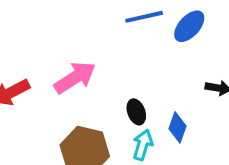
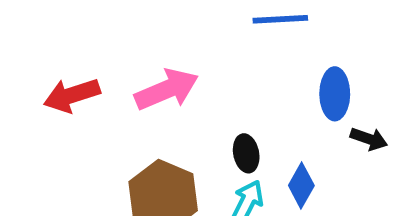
blue ellipse: (189, 26) -> (335, 94), moved, turned -52

